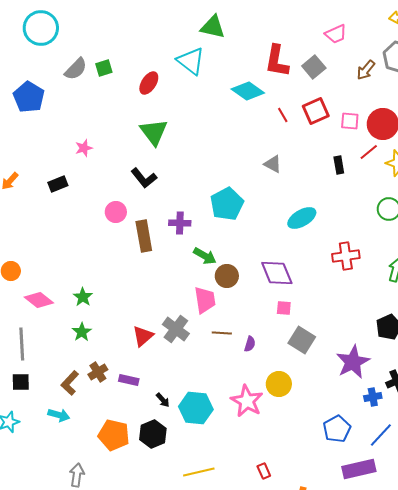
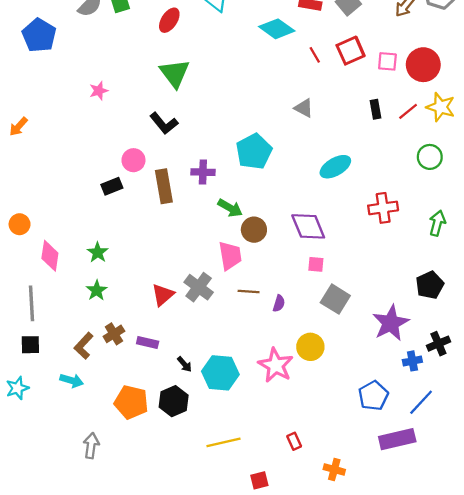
red line: (369, 152) -> (408, 111), moved
black rectangle: (58, 184) -> (112, 186), moved
pink diamond: (39, 300) -> (50, 256), turned 60

